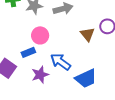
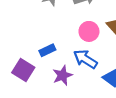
pink circle: (40, 35) -> (89, 31), moved

